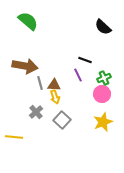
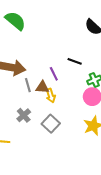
purple line: (78, 75) -> (54, 74), moved
yellow arrow: (55, 97) -> (51, 96), moved

